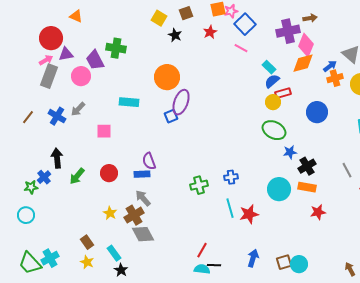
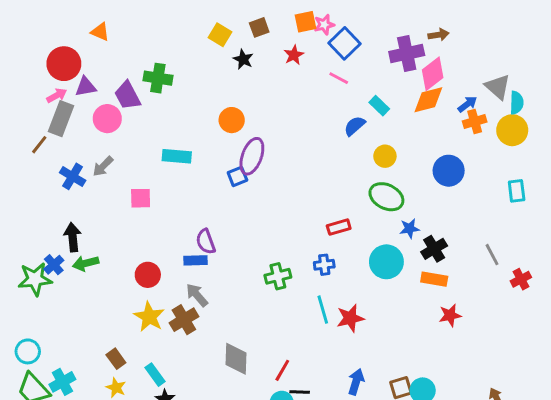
pink diamond: (306, 45) -> (433, 74), turned 30
orange circle: (167, 77) -> (232, 120), size x0.7
blue semicircle: (272, 81) -> (355, 126), moved
red rectangle: (283, 93) -> (339, 227), moved
brown line: (28, 117) -> (39, 145), moved
red circle: (109, 173) -> (148, 275), moved
green arrow: (77, 176) -> (86, 263), moved, turned 36
green star: (31, 187) -> (35, 279), size x1.6
cyan circle: (279, 189) -> (386, 262), moved
yellow star: (110, 213) -> (149, 317), size x1.5
cyan circle: (26, 215) -> (28, 351), moved
gray diamond: (143, 234) -> (236, 359), moved, turned 30

